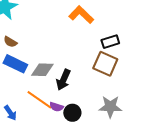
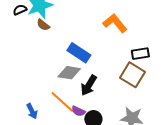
brown semicircle: (10, 42) -> (43, 25), moved
blue rectangle: (15, 64) -> (79, 53), moved

